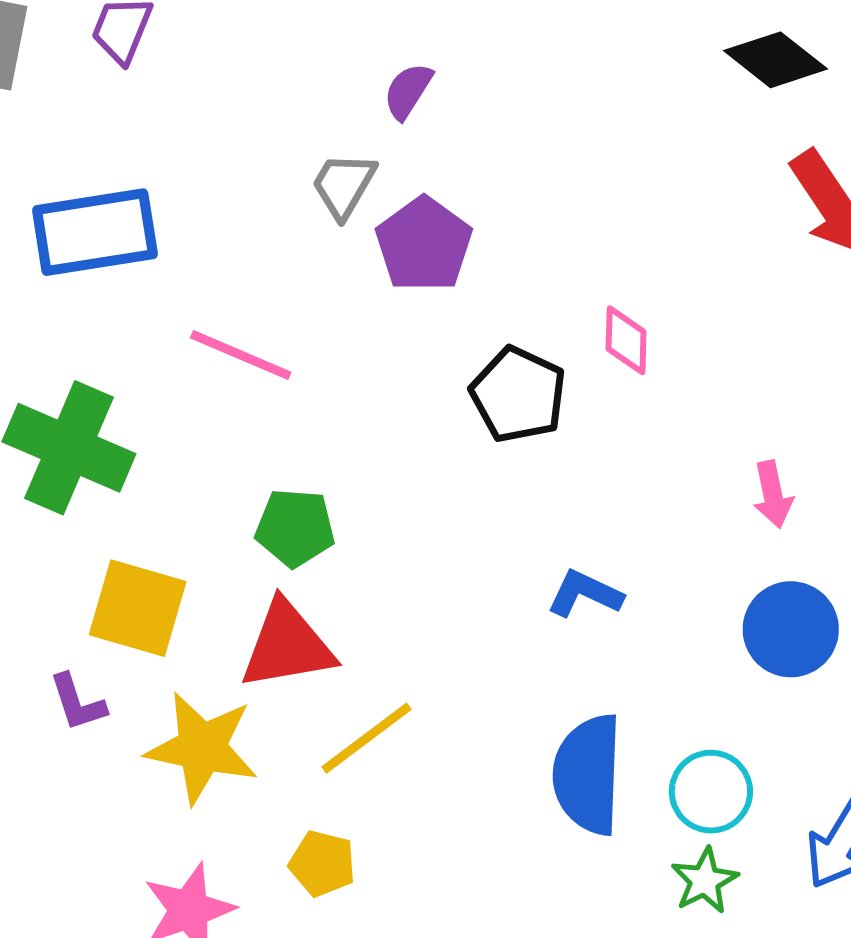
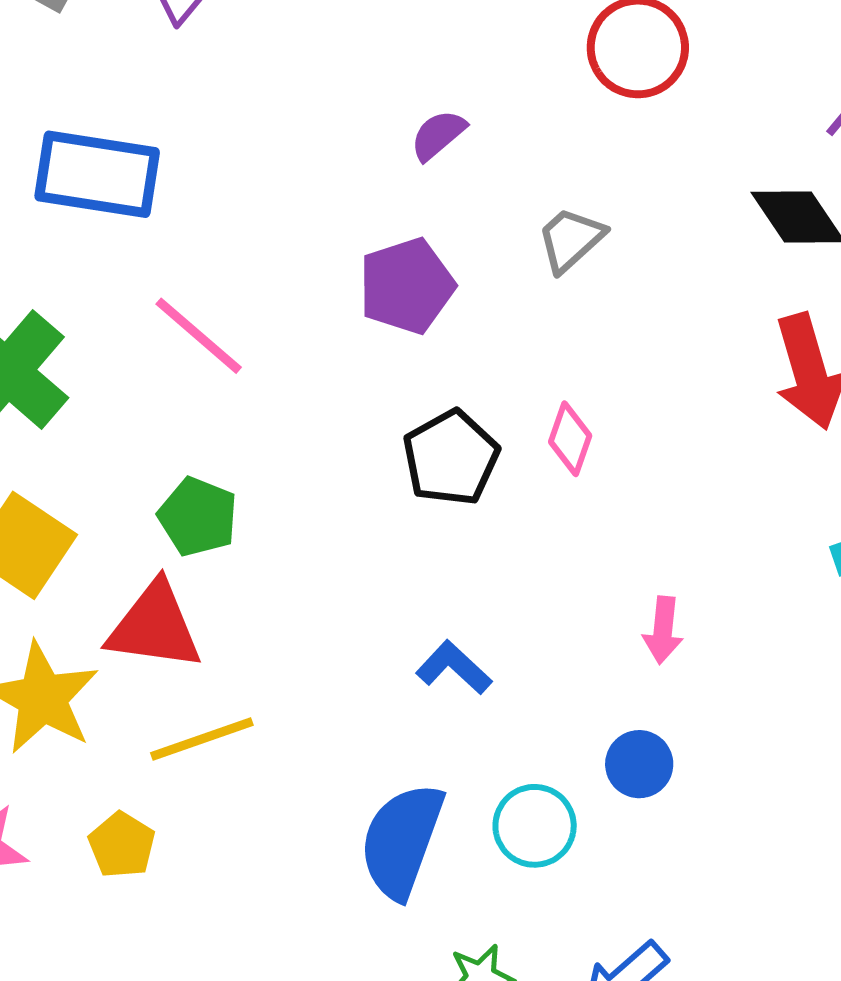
gray trapezoid: (344, 185) -> (571, 239), moved
blue circle: (791, 629) -> (639, 764), size x0.7
cyan circle: (711, 792) -> (535, 826), moved

